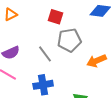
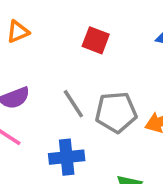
gray pentagon: (69, 40) -> (116, 112), moved

